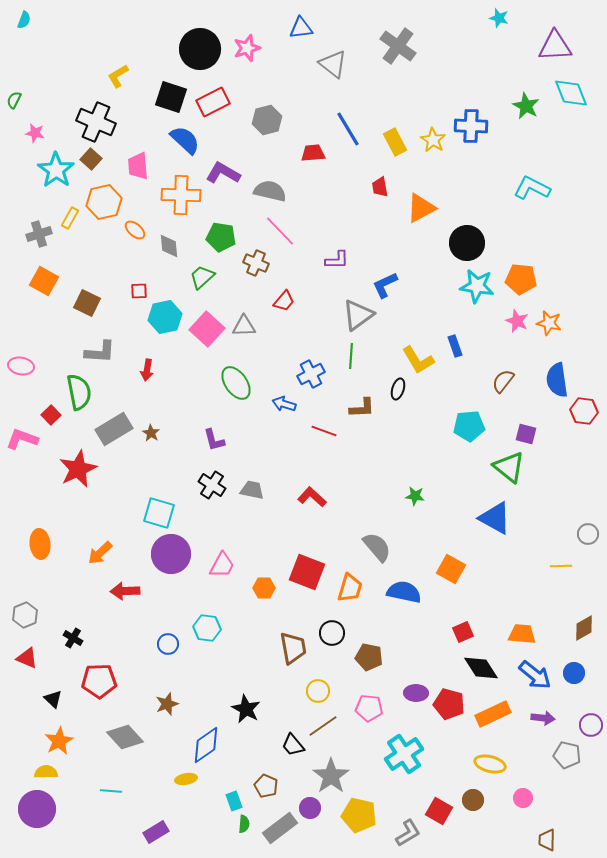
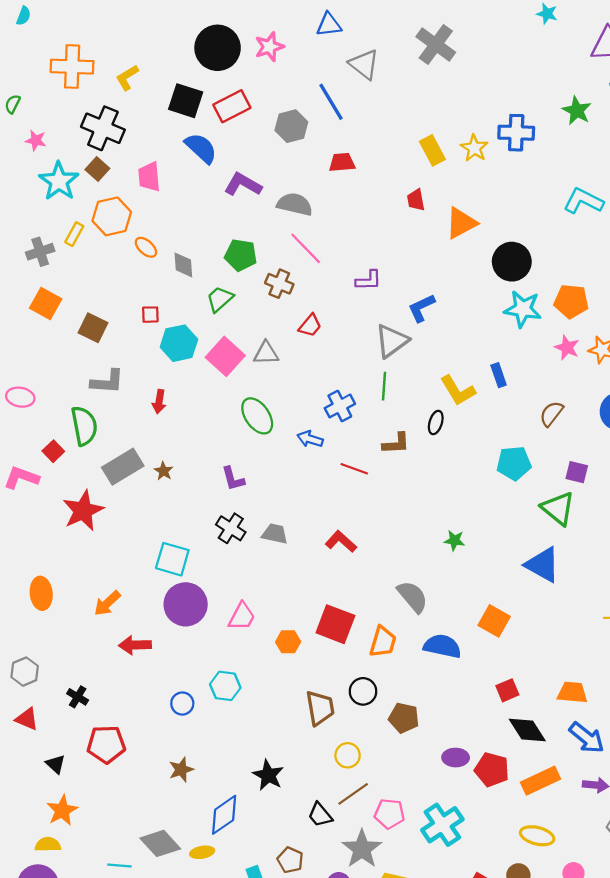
blue line: (348, 129) -> (331, 102), moved
orange cross: (181, 195) -> (72, 67), moved
pink pentagon: (369, 708) -> (389, 814), moved
gray diamond: (125, 737) -> (160, 843), moved

